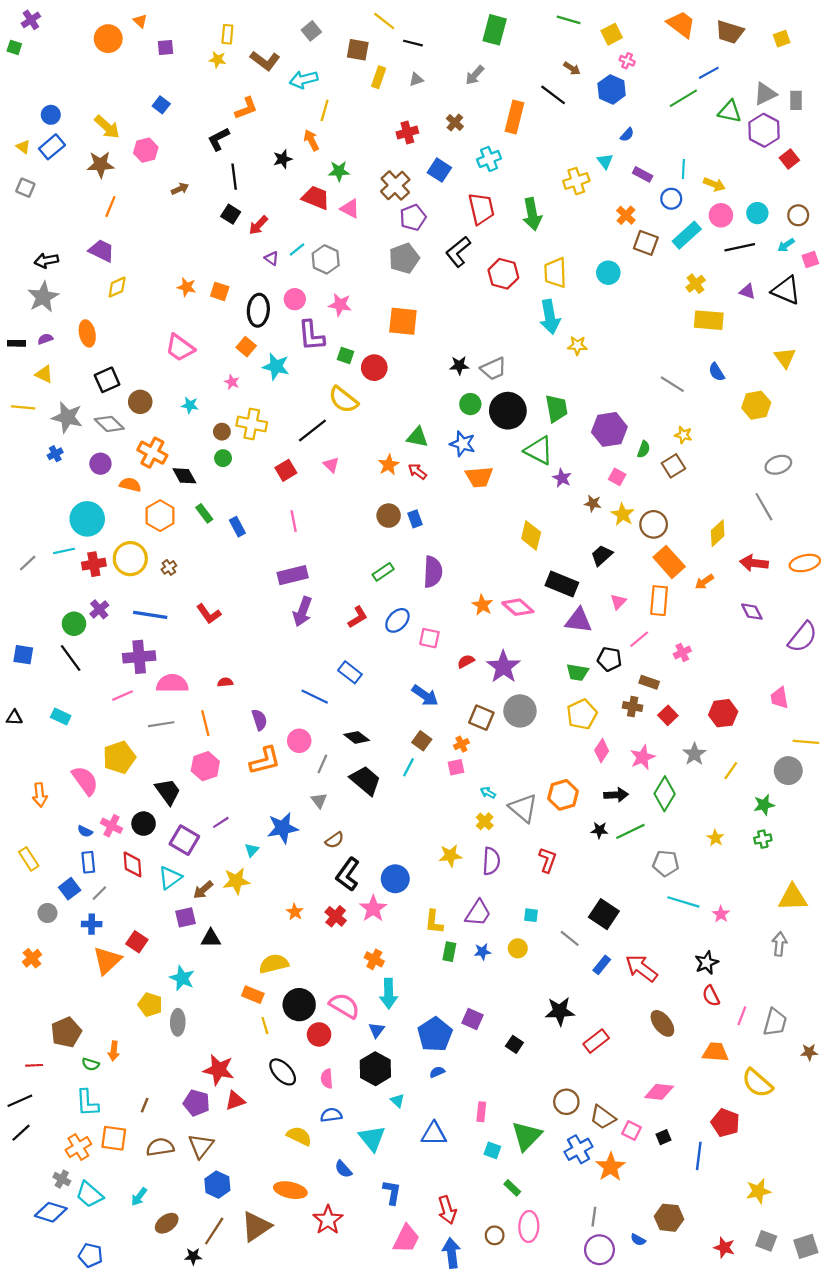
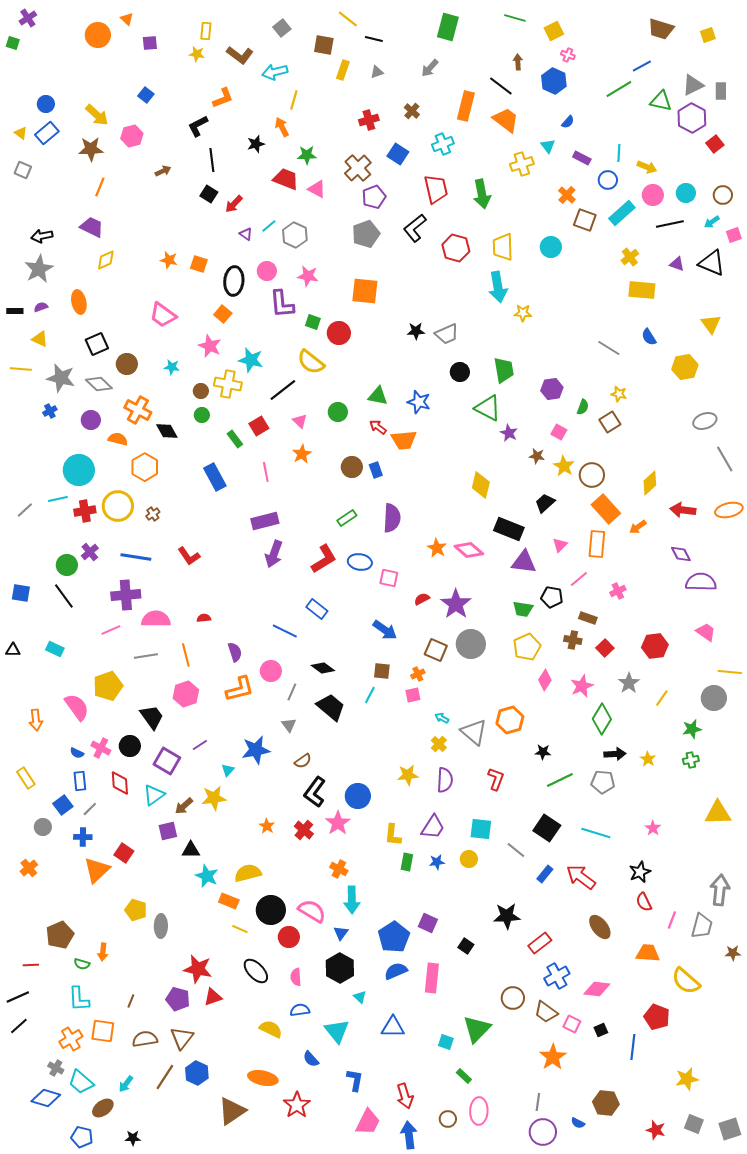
orange trapezoid: (681, 24) -> (506, 120), moved
brown arrow: (572, 68) -> (518, 62), turned -126
cyan star: (276, 367) -> (251, 360), moved
pink star: (232, 382) -> (210, 346), size x1.6
green circle: (470, 404) -> (338, 412), moved
black circle: (508, 411) -> (460, 372), size x0.6
purple hexagon: (609, 429) -> (552, 389), size x0.7
orange star: (389, 465) -> (302, 454), moved
orange trapezoid: (479, 477) -> (404, 440), moved
gray line: (764, 507) -> (725, 459), moved
green rectangle: (204, 513) -> (235, 439), moved
blue rectangle: (237, 527) -> (215, 477), size x1.5
red L-shape: (358, 617) -> (324, 559), size x1.4
blue ellipse: (397, 620) -> (360, 562), turned 55
purple semicircle: (803, 637) -> (701, 582), moved, turned -128
pink trapezoid: (779, 698) -> (706, 632), turned 135
brown square: (422, 741) -> (382, 671), turned -30
black arrow: (616, 795) -> (615, 754), moved
green line: (630, 831) -> (560, 780), moved
cyan line: (683, 902) -> (596, 833), moved
cyan square: (531, 915) -> (481, 829), size x1.6
gray arrow: (779, 944) -> (720, 890), moved, size x1.4
cyan star: (182, 978) -> (207, 876), moved
yellow line: (265, 1026) -> (240, 929), turned -49
blue semicircle: (437, 1072) -> (396, 971), size x1.6
pink rectangle: (481, 1112) -> (432, 978), moved, size x1.6
blue cross: (578, 1149) -> (557, 976), moved
brown ellipse: (167, 1223) -> (103, 1108), moved
brown line: (214, 1231) -> (165, 1077), moved
black star: (193, 1256) -> (133, 1138), moved

